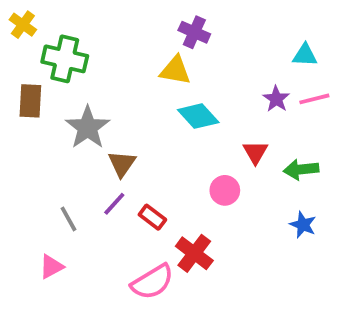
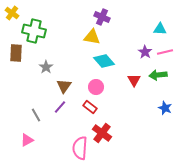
gray star: (88, 128) -> (46, 67), size x0.6
green arrow: (301, 169) -> (158, 75), moved
pink circle: (225, 190) -> (96, 87), moved
red rectangle: (152, 217) -> (90, 107), moved
blue star: (303, 225) -> (165, 108), moved
pink semicircle: (152, 282) -> (80, 148), turned 125

